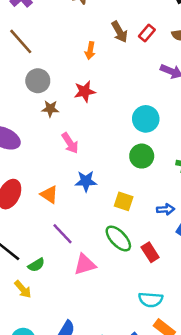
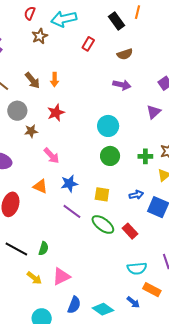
brown arrow: (120, 32) -> (32, 80), moved
red rectangle: (147, 33) -> (88, 44), moved
orange triangle: (49, 195) -> (40, 186), moved
purple line: (63, 234) -> (72, 211), moved
pink triangle: (85, 264) -> (61, 276), moved
green semicircle: (36, 265) -> (44, 248), moved, turned -32

